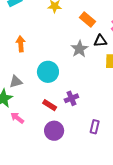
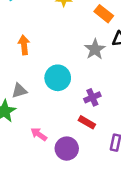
purple cross: (71, 98) -> (92, 97), moved
red rectangle: (50, 105) -> (87, 122), moved
pink arrow: (17, 118) -> (39, 134), moved

